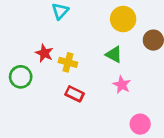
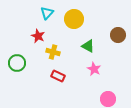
yellow circle: (123, 19) -> (74, 19), moved
red star: (44, 53) -> (38, 36), moved

